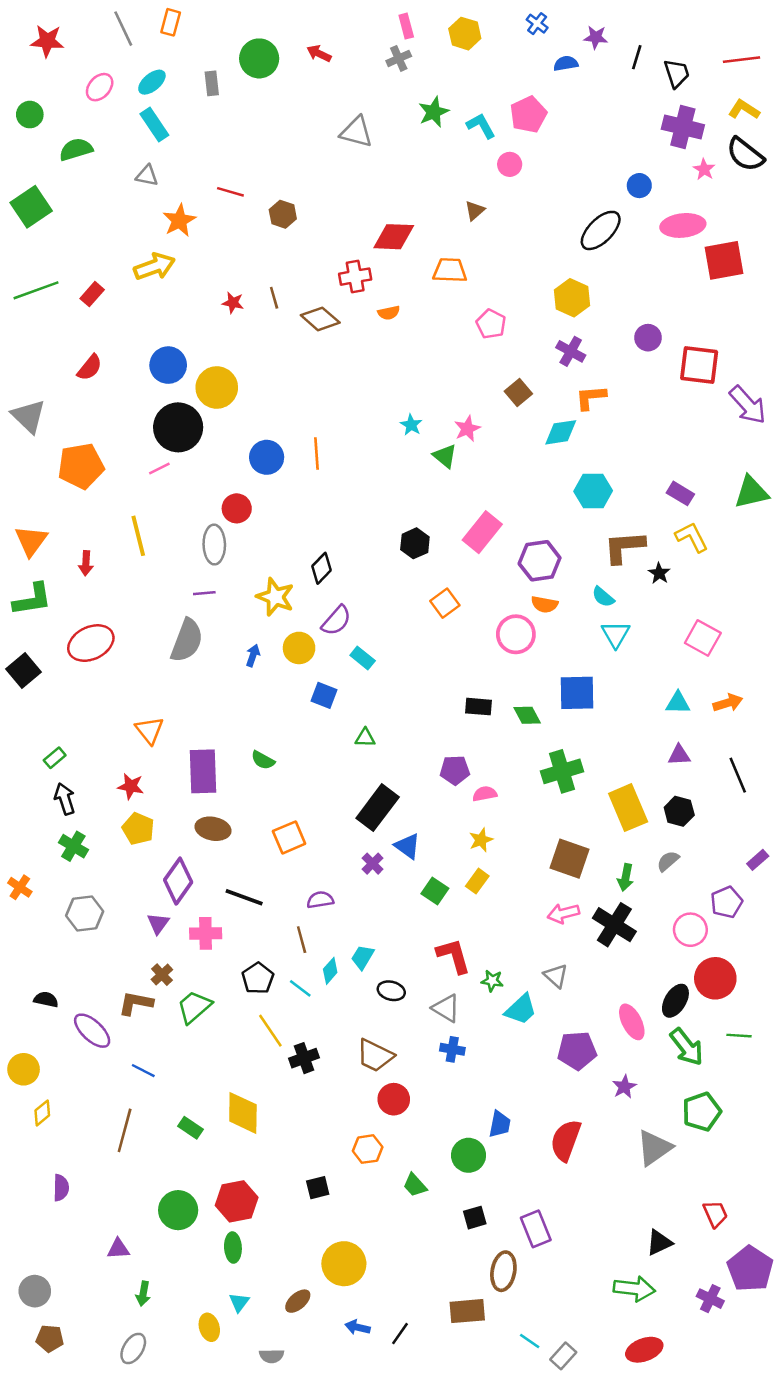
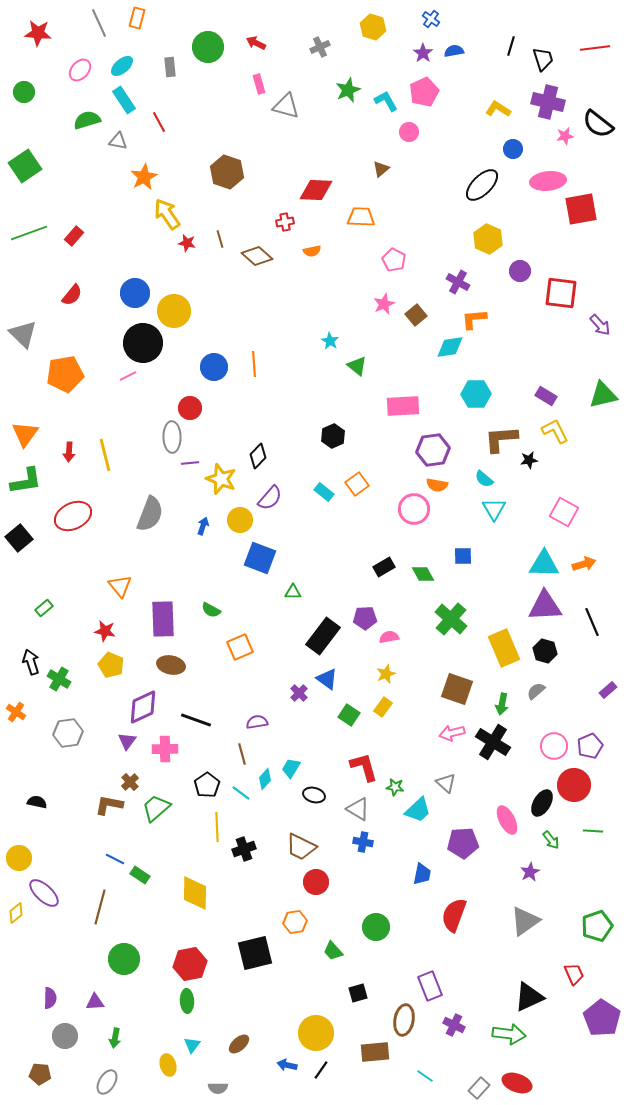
pink rectangle: (406, 26) -> (259, 84), moved
purple star: (596, 37) -> (423, 53), moved, turned 30
yellow L-shape: (744, 110) -> (498, 109), moved
green semicircle: (76, 149) -> (87, 120), moved
pink star: (704, 169) -> (565, 136), turned 30
red line: (230, 192) -> (159, 122), moved, turned 45
brown hexagon: (283, 214) -> (227, 172), size x1.5
yellow arrow: (154, 267) -> (167, 214), moved, turned -104
red cross: (355, 277) -> (285, 222), size x0.7
yellow hexagon: (572, 298) -> (488, 239), moved
purple arrow: (748, 405) -> (600, 325), size x0.7
pink star: (467, 429) -> (384, 304), moved
pink rectangle: (482, 532) -> (403, 406), moved, turned 48
yellow line: (138, 536) -> (105, 455), moved
black star: (659, 573) -> (529, 460), turned 30
purple line: (204, 593) -> (190, 463), moved
cyan rectangle: (363, 658) -> (324, 492), moved
blue square: (577, 693) -> (463, 556), size x0.6
blue square: (324, 695) -> (260, 558), size x1.5
cyan triangle: (678, 703) -> (544, 564), size x1.5
black rectangle: (478, 707) -> (384, 567), turned -35
purple triangle: (679, 755) -> (545, 606), size x1.8
green cross: (562, 771) -> (451, 619), turned -32
black arrow: (65, 799) -> (31, 662), moved
black rectangle: (378, 808) -> (323, 636), moved
orange square: (289, 837) -> (240, 647), moved
purple diamond: (178, 881) -> (143, 707), turned 30
purple pentagon: (727, 902) -> (590, 746), moved
purple ellipse: (92, 1031) -> (44, 893), moved
yellow line: (270, 1031) -> (217, 827), turned 32
green arrow: (687, 1047) -> (551, 840), size x0.6
purple star: (624, 1087) -> (530, 872), moved
green pentagon: (702, 1112) -> (597, 926), moved
yellow diamond: (42, 1113) -> (16, 913), moved
blue trapezoid: (500, 1124) -> (422, 874), moved
green rectangle: (191, 1128) -> (140, 875), moved
purple semicircle: (61, 1188) -> (50, 998), moved
black square: (318, 1188) -> (255, 953), size x1.8
green circle: (178, 1210) -> (124, 959), moved
black square: (475, 1218) -> (358, 993), moved
black triangle: (659, 1243) -> (529, 997), size x1.4
yellow circle: (344, 1264) -> (316, 1033), moved
gray circle: (35, 1291) -> (65, 1036), moved
purple cross: (710, 1299) -> (454, 1025), moved
red ellipse: (644, 1350) -> (517, 1083), turned 40
gray rectangle: (563, 1356) -> (479, 1088), moved

